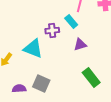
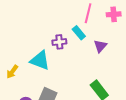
purple triangle: (80, 45) -> (100, 46), moved, turned -32

